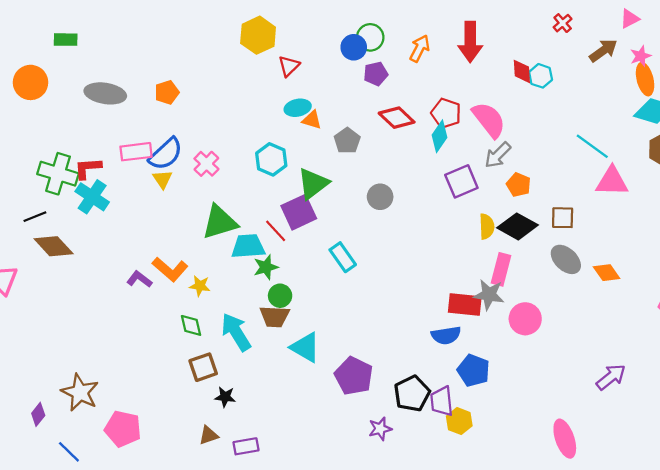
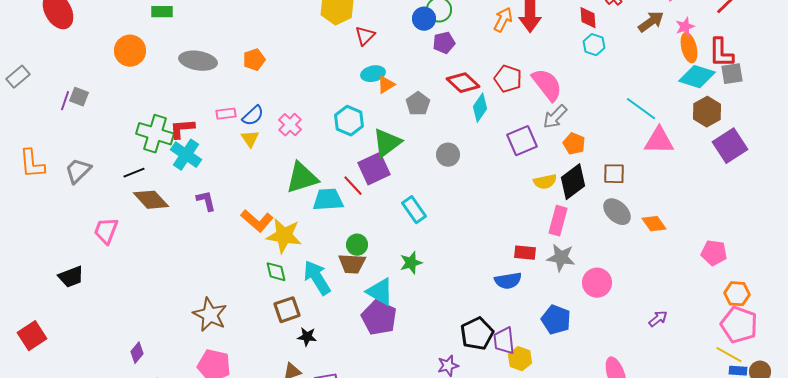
orange arrow: (420, 48) -> (503, 20), moved
red diamond: (522, 71) -> (588, 18), moved
orange triangle: (312, 120) -> (386, 85), turned -48
cyan diamond: (439, 136) -> (480, 108), moved
pink rectangle: (136, 152) -> (226, 114), size x0.7
blue semicircle: (166, 154) -> (253, 116), size x0.7
yellow semicircle: (487, 226) -> (545, 182), turned 80
black diamond: (517, 226) -> (573, 182), turned -66
green star: (266, 267) -> (411, 263), moved
purple L-shape: (139, 279) -> (206, 201), moved, turned 40
yellow star: (200, 286) -> (284, 236), size x1.8
gray star: (489, 295) -> (561, 258), moved
red rectangle: (465, 305) -> (525, 253), size x0.7
pink circle: (525, 319) -> (597, 283), moved
blue pentagon: (474, 370) -> (556, 320), moved
purple pentagon: (354, 376) -> (379, 318), moved
purple arrow: (611, 377) -> (658, 319), size x0.7
brown star: (80, 392) -> (210, 315), moved

